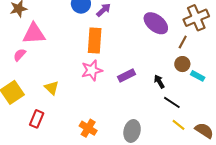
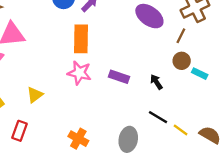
pink star: (92, 70) -> (79, 73), turned 30
purple rectangle: (127, 76) -> (119, 77), turned 48
yellow triangle: (52, 88) -> (35, 95), turned 42
black line: (172, 102) -> (158, 117), moved

